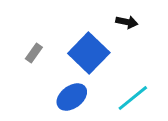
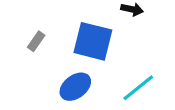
blue square: (89, 53) -> (93, 41), turned -30

